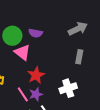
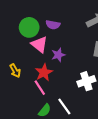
red star: (36, 75) -> (44, 72), moved
purple star: (36, 94) -> (58, 55), moved

